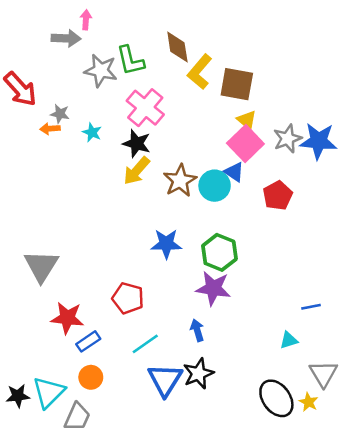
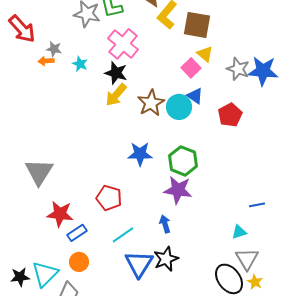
gray star: (288, 139) -> (238, 69), turned -30
pink square: (245, 144) -> (191, 68), moved, size x0.7
gray triangle: (323, 374) -> (247, 259), moved

